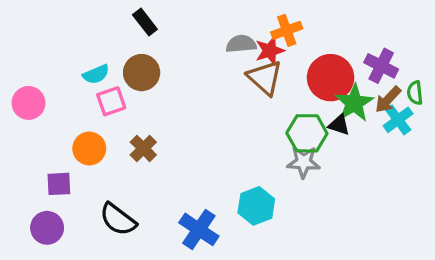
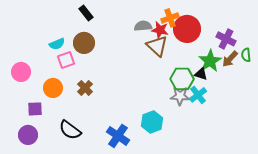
red star: (270, 51) -> (160, 30), turned 30
red circle: (331, 78) -> (187, 29), moved
pink circle: (29, 103) -> (21, 72), moved
cyan cross: (398, 120) -> (198, 95), moved

